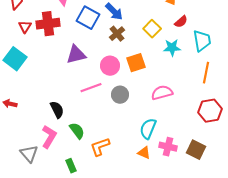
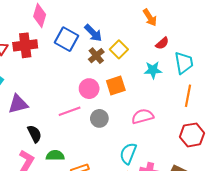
yellow square: (152, 29) -> (119, 49), moved
purple triangle: (76, 55) -> (18, 104), moved
green semicircle: (77, 131) -> (55, 155), turned -54

